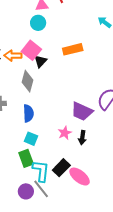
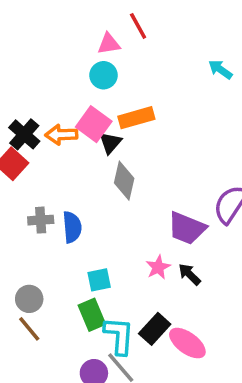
orange rectangle: (73, 49) -> (136, 118), moved
gray diamond: (27, 81) -> (124, 181), moved
blue semicircle: (28, 113) -> (72, 227), moved
black arrow: (82, 138) -> (189, 274), turned 128
cyan square: (31, 139) -> (99, 280), turned -32

